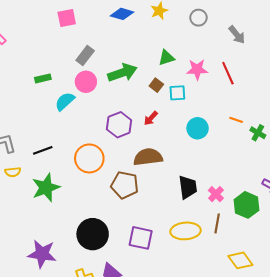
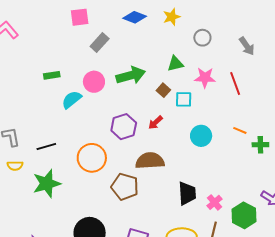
gray circle: (198, 18) -> (202, 38), moved
gray rectangle: (85, 55) -> (100, 42), moved
green cross: (258, 133) -> (260, 145), turned -35

